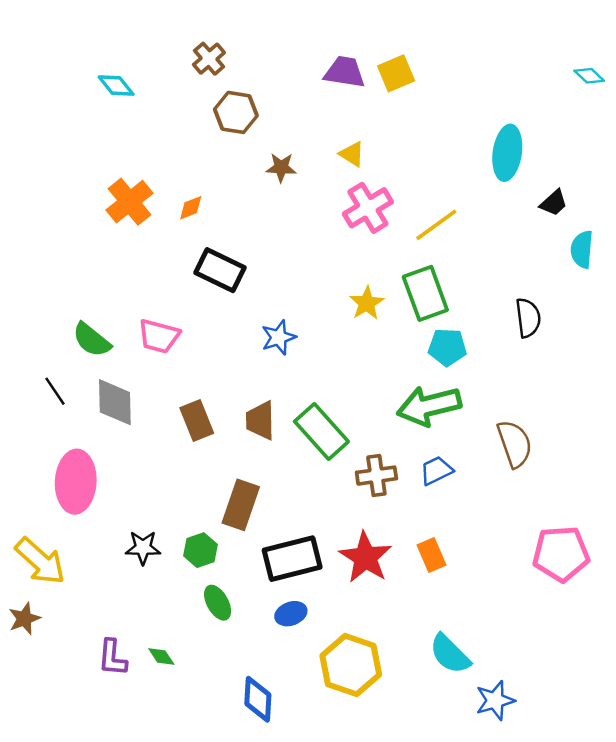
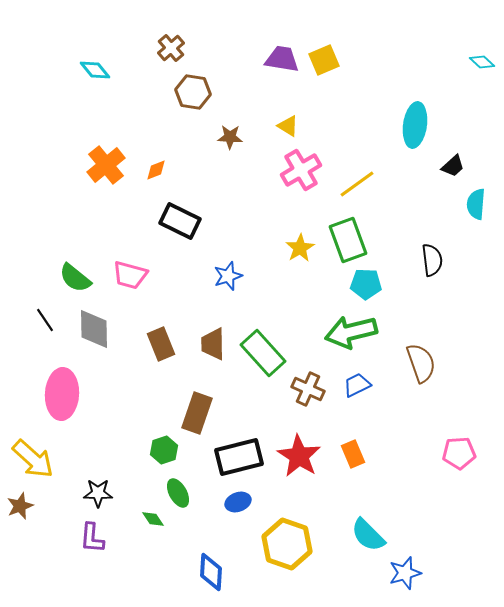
brown cross: (376, 476) -> (308, 389), turned 32
black star: (143, 548) -> (98, 493), moved
pink pentagon: (561, 554) -> (459, 453), size x0.7
green diamond: (161, 656) -> (153, 519), moved

